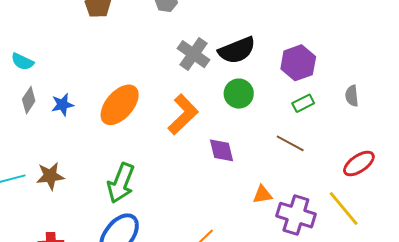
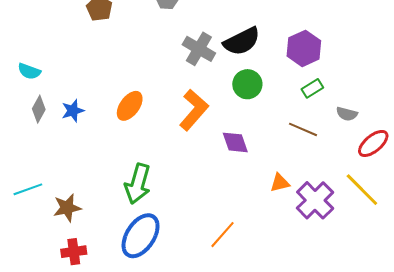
gray semicircle: (352, 96) -> (347, 114), moved, turned -65
orange ellipse: (120, 105) -> (130, 106), size x0.7
brown star: (50, 176) -> (67, 208), moved
purple cross: (296, 215) -> (315, 200), turned 33

